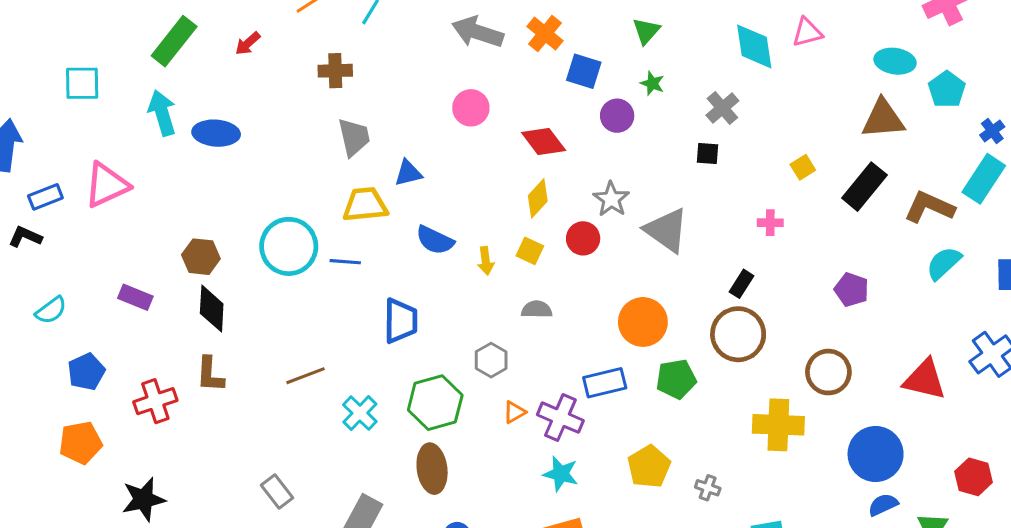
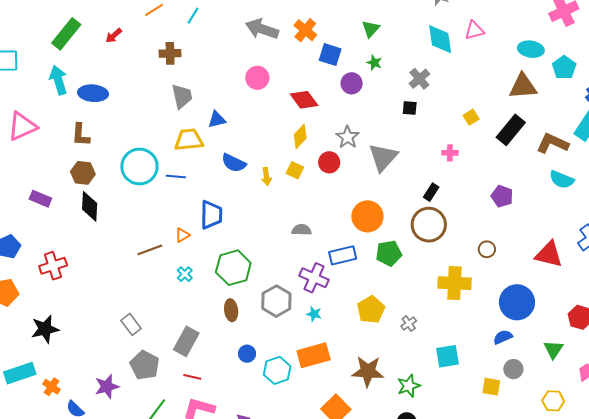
gray triangle: (666, 230) -> (383, 157), turned 36
cyan semicircle: (944, 263) -> (562, 180), turned -115
gray semicircle: (537, 309) -> (302, 230), moved
gray hexagon: (491, 360) -> (276, 301), moved, size x1.4
brown circle: (828, 372) -> (487, 249), size x0.6
brown L-shape: (210, 374) -> (81, 135), moved
orange triangle: (514, 412) -> (182, 235), moved
cyan cross: (360, 413) -> (185, 274), size x0.7
brown ellipse: (432, 469) -> (231, 310), size x0.7
cyan star: (561, 474) -> (314, 314), size x0.7
gray cross: (708, 488) -> (409, 323), turned 35
blue semicircle: (883, 505) -> (503, 337), moved

